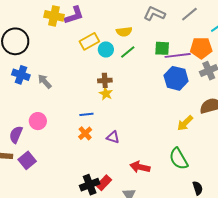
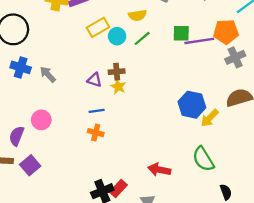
blue hexagon: (176, 78) -> (192, 105), moved
orange cross: (85, 133) -> (96, 133), turned -32
purple triangle: (113, 137) -> (95, 80), moved

